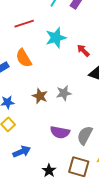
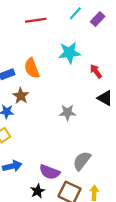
red line: (24, 24) -> (36, 20), moved
brown star: (40, 96) -> (21, 96), moved
purple semicircle: (60, 132) -> (50, 172), moved

